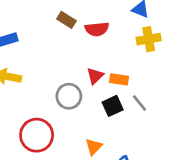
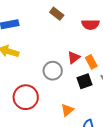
red semicircle: (97, 29) -> (90, 24), moved
orange rectangle: (119, 79) -> (91, 62), turned 48

